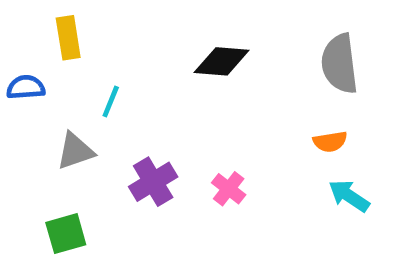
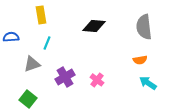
yellow rectangle: (68, 38) -> (41, 15), moved
green square: (66, 234) -> (28, 99), turned -36

